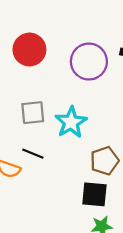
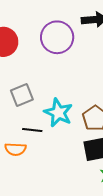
cyan star: (71, 122) -> (58, 113), moved

